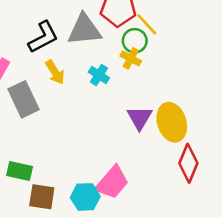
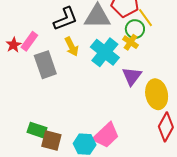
cyan cross: (99, 75) -> (105, 52), size x1.8
purple triangle: (140, 118) -> (132, 76), moved
green rectangle: (20, 171) -> (37, 130), moved

